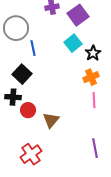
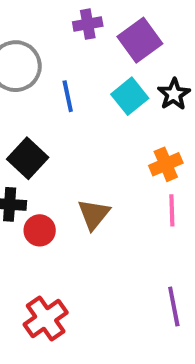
blue line: (33, 48) -> (68, 96), moved
black star: (93, 53) -> (174, 94), moved
brown triangle: (51, 120) -> (94, 214), moved

